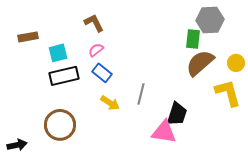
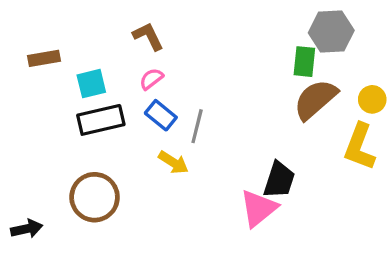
yellow L-shape: (228, 93) -> (360, 147), turned -144
gray line: (141, 94) -> (197, 126), moved
pink triangle: (164, 132) -> (259, 208), turned -48

